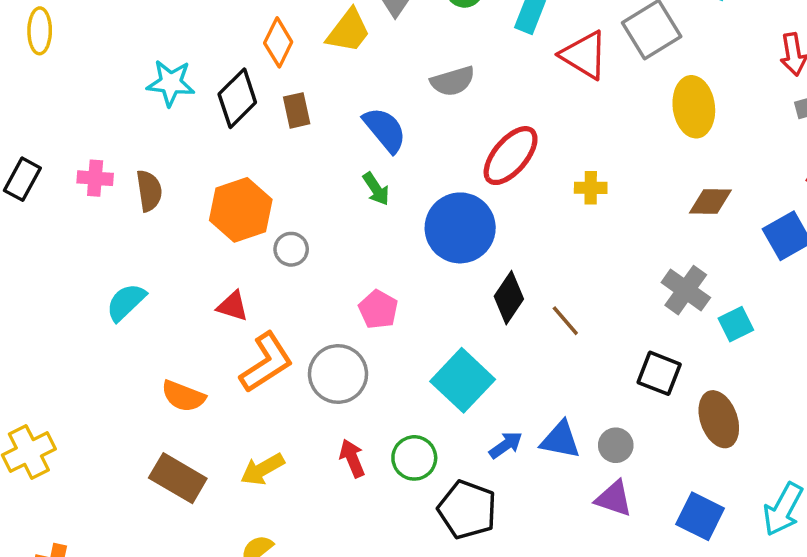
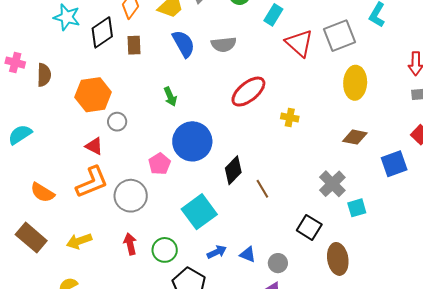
blue semicircle: (385, 130) -> (183, 44), moved
blue circle: (460, 228) -> (192, 141), moved
red triangle: (233, 306) -> (94, 146), moved
blue triangle: (560, 440) -> (248, 255), size x0.7

